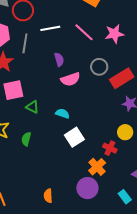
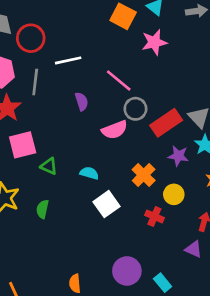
pink line: (84, 32) -> (119, 81), moved
pink star: (114, 34) -> (154, 42), moved
pink semicircle: (70, 79) -> (115, 130), moved
orange cross: (97, 167) -> (144, 175), moved
cyan rectangle: (125, 197) -> (163, 283), moved

